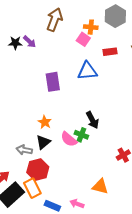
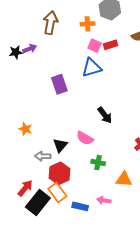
pink square: (83, 39) -> (95, 46), moved
purple arrow: (30, 42) -> (30, 49), turned -56
orange star: (45, 122) -> (25, 129), moved
green cross: (81, 135) -> (98, 163), moved

